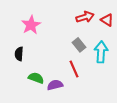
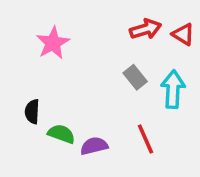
black semicircle: (19, 54) -> (32, 112), moved
red line: (74, 69) -> (145, 139), moved

